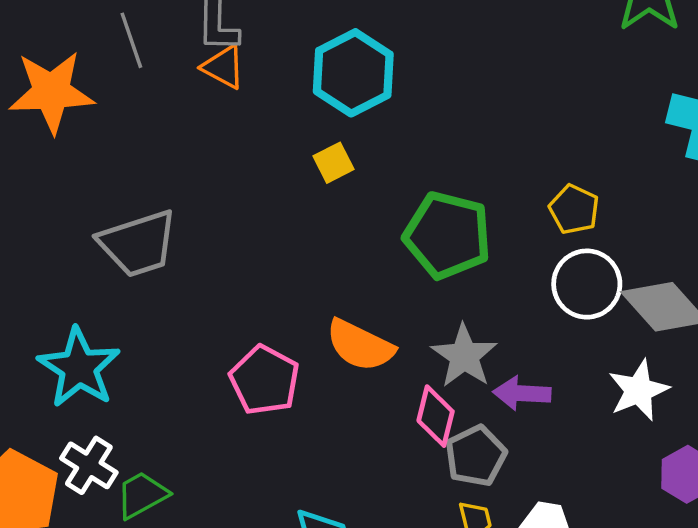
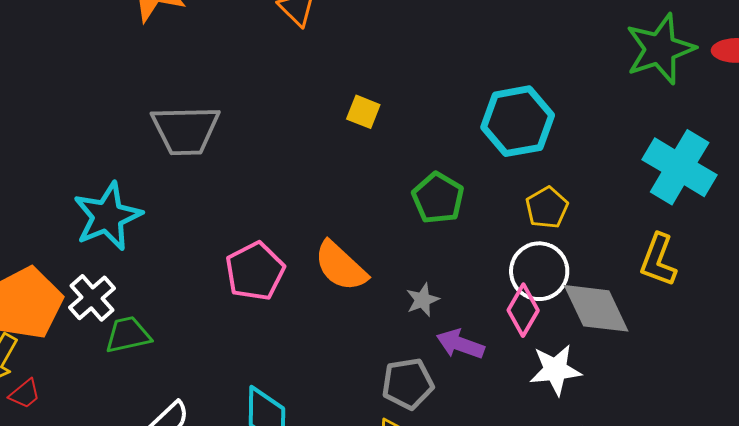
cyan hexagon: (353, 73) -> (518, 121), moved
yellow square: (334, 163) -> (363, 112), turned 32
green pentagon: (447, 235) -> (438, 198), size x0.7
gray star: (464, 356) -> (422, 300), size x0.6
pink diamond: (436, 416) -> (523, 310), moved

